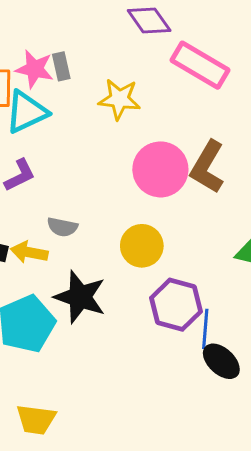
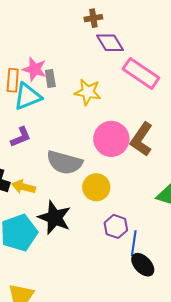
gray rectangle: (61, 66) -> (50, 79), moved
gray semicircle: (62, 227) -> (64, 162), moved, size x1.8
purple hexagon: (176, 305) -> (116, 226), size x0.7

